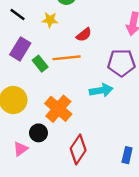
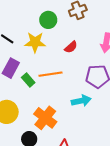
yellow star: (50, 20) -> (35, 42), size x1.5
red semicircle: (84, 35) -> (71, 47), moved

